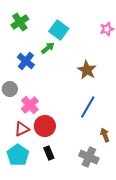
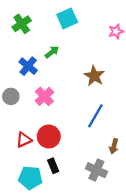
cyan square: (59, 30) -> (67, 18), moved, turned 30
pink cross: (30, 105) -> (44, 96), moved
brown arrow: (105, 135) -> (114, 146), turned -144
cyan pentagon: (18, 155) -> (30, 178), moved, turned -30

